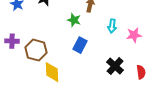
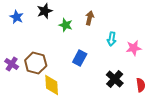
green star: (74, 20) -> (66, 25), moved
purple cross: (12, 41) -> (12, 64), moved, turned 32

